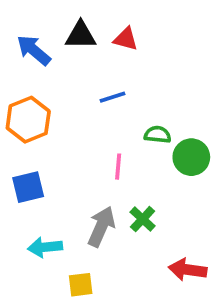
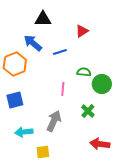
red triangle: (126, 39) -> (82, 31), moved, turned -48
blue arrow: (34, 50) -> (33, 43), moved
green cross: (143, 219) -> (88, 111), moved

